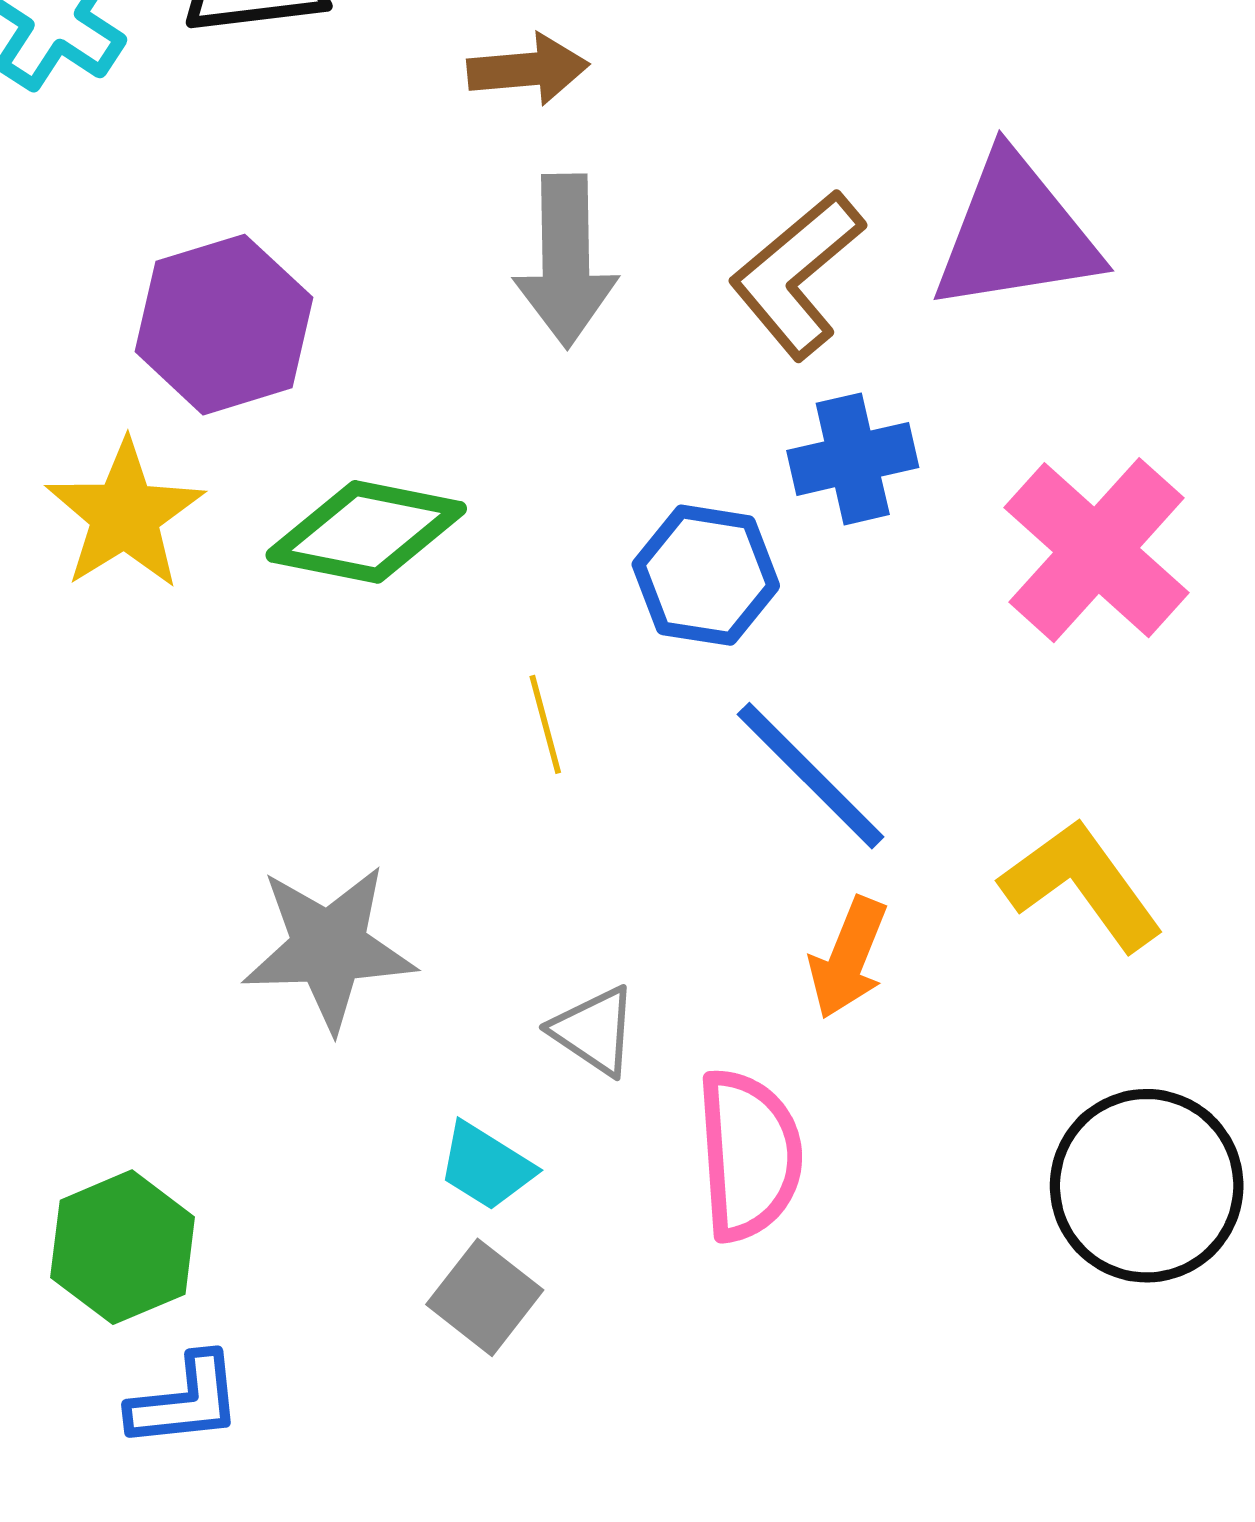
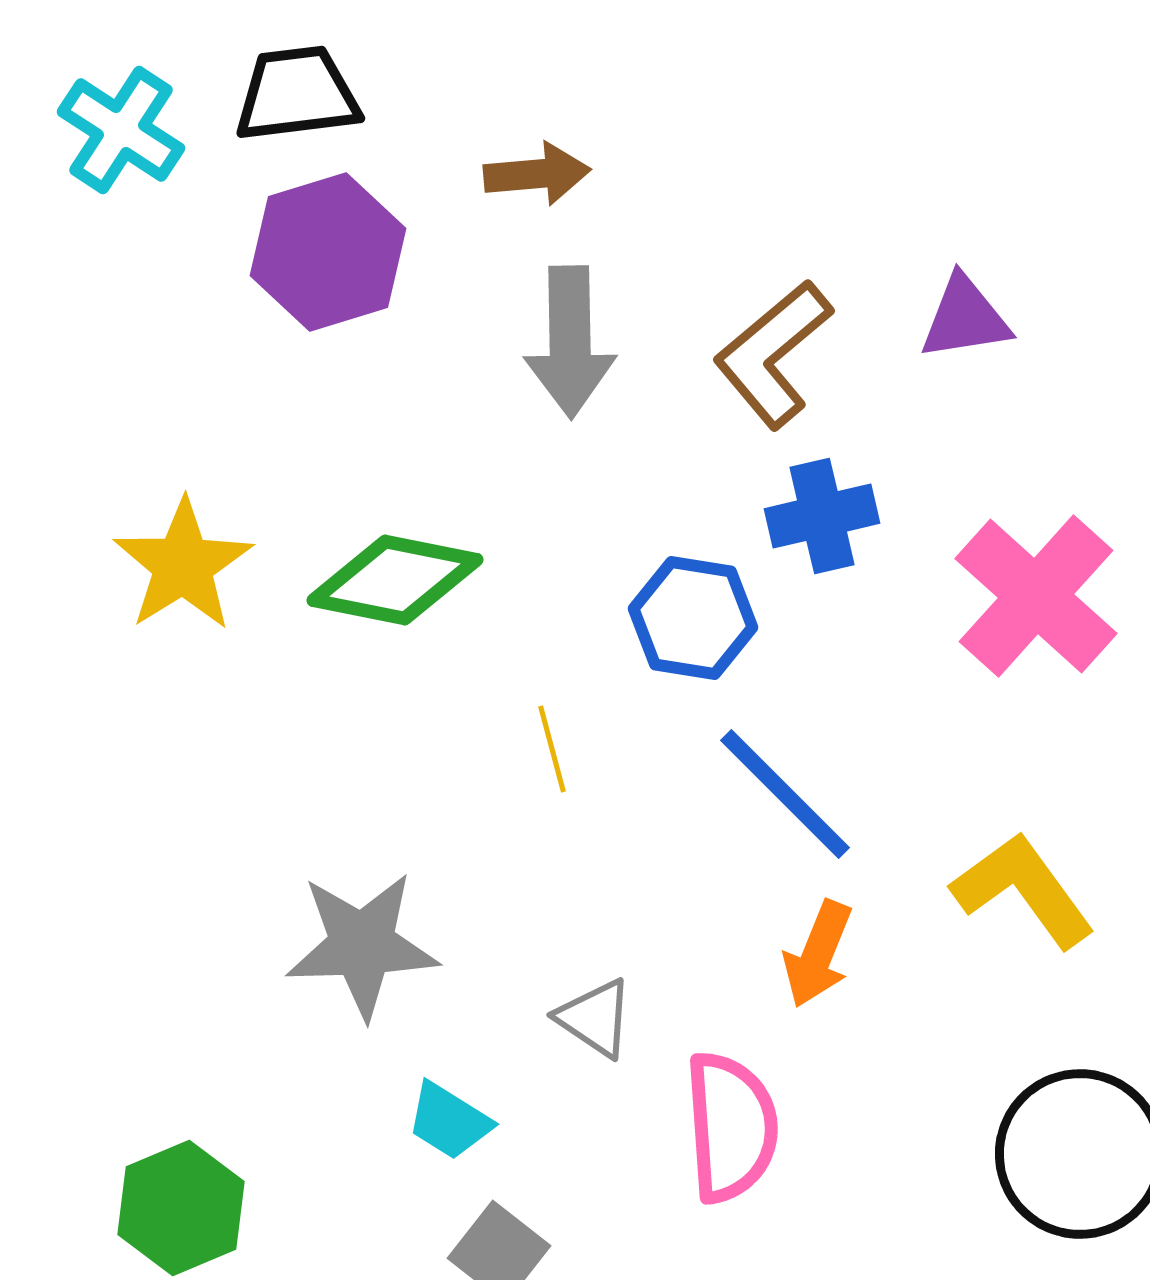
purple triangle: (1016, 233) -> (965, 318), size x0.6
purple hexagon: (224, 325) -> (328, 252), moved
cyan trapezoid: (486, 1166) -> (449, 1121), moved

